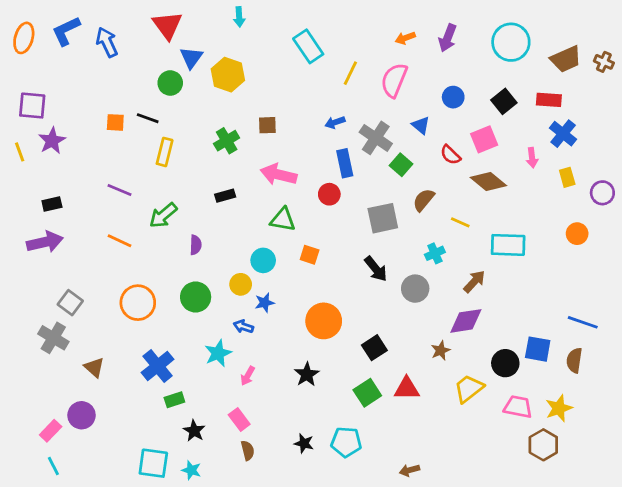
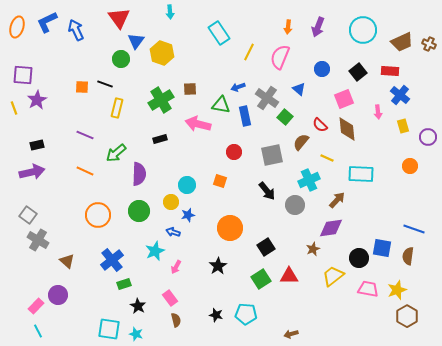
orange arrow: (405, 38) -> (288, 27), turned -64
green cross: (227, 141) -> (161, 100), size x1.4
red semicircle: (450, 155) -> (320, 125), moved
brown diamond: (488, 182) -> (347, 129), turned 45
red circle: (329, 194) -> (234, 152), moved
green triangle: (283, 220) -> (221, 105), moved
purple semicircle: (196, 245) -> (139, 174), size x1.6
cyan cross: (435, 253) -> (309, 180), size x1.5
gray square: (70, 303) -> (28, 215), moved
brown hexagon: (543, 445) -> (407, 316), moved

